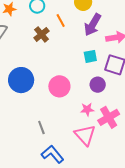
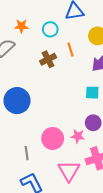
pink circle: (59, 86) -> (53, 138), moved
pink star: (87, 109) -> (78, 136), moved

